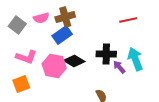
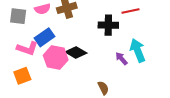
gray square: (17, 25) -> (18, 16), turned -30
blue rectangle: (62, 35) -> (45, 37), moved
black cross: (106, 54) -> (108, 25), moved

